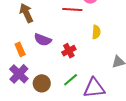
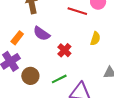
orange rectangle: (20, 49) -> (17, 38), turned 48
red cross: (69, 51) -> (64, 50), turned -32

